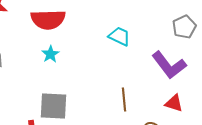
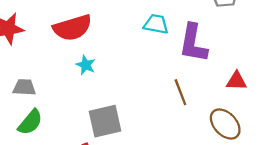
purple L-shape: (169, 65) -> (193, 43), moved, turned 63

